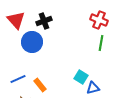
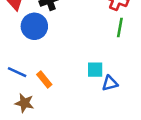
cyan square: (81, 77) -> (95, 70), turned -32
blue line: (18, 79) -> (17, 72), turned 49

